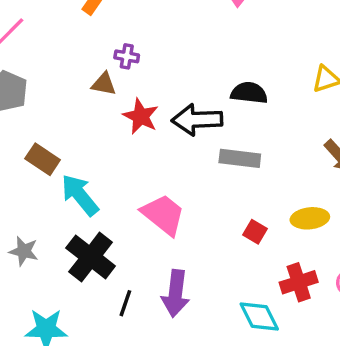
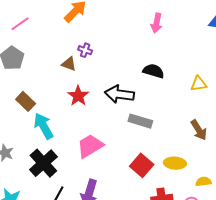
black semicircle: (249, 93) -> (154, 71), moved
red star: (141, 116) -> (78, 96), moved
pink trapezoid: (163, 215) -> (90, 146), turned -80
red square: (255, 232) -> (142, 165), size x1.6

